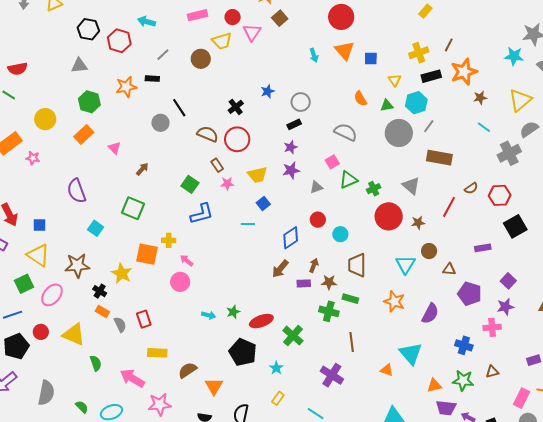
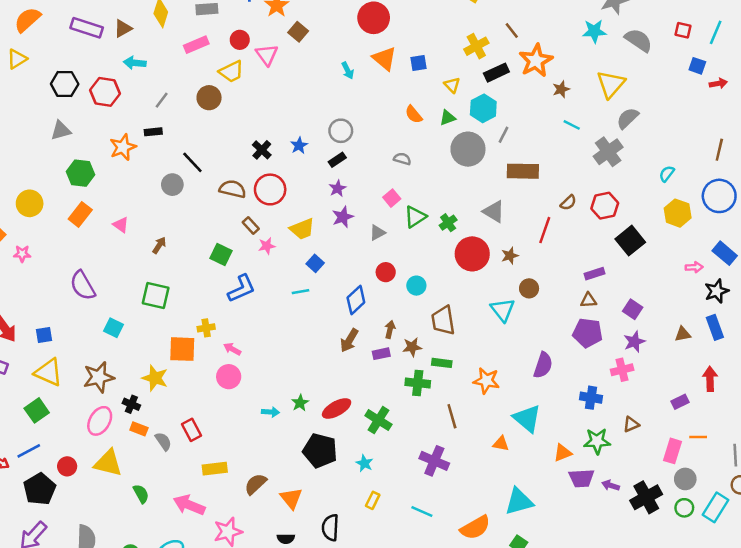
brown line: (449, 45) -> (512, 31), turned -56
blue star: (268, 91) -> (299, 145), moved
gray semicircle: (346, 132) -> (402, 159), size x0.6
brown triangle: (449, 269) -> (588, 300), moved
pink ellipse: (52, 295) -> (100, 421), moved
orange star: (394, 302) -> (486, 381), moved

